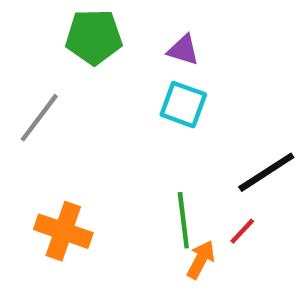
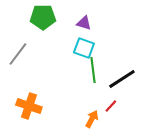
green line: (183, 220) -> (93, 70), moved

